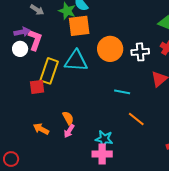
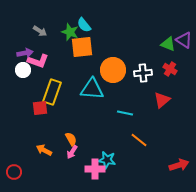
pink L-shape: (35, 40) -> (38, 61), turned 90
cyan triangle: (76, 61) -> (92, 89), moved
pink cross: (102, 154) -> (95, 169), moved
red circle: (11, 159) -> (14, 172), moved

